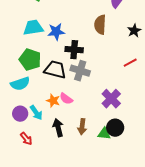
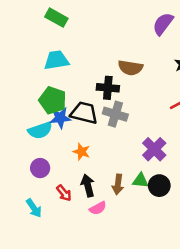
brown semicircle: (100, 25) -> (130, 68), moved, turned -84
blue star: (56, 32) -> (60, 118), moved
pink semicircle: (66, 99) -> (98, 208), moved, turned -64
cyan arrow: (36, 113) -> (34, 208), moved
green triangle: (104, 134) -> (140, 181), moved
red arrow: (26, 139) -> (64, 193), moved

